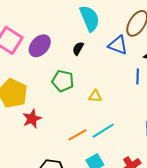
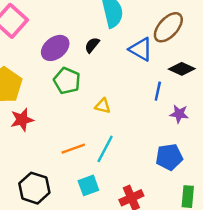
purple ellipse: (40, 46) -> (55, 48), moved
cyan line: (103, 131) -> (105, 149), turned -40

